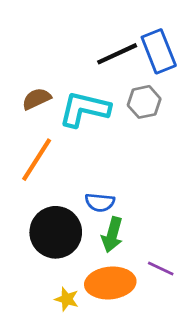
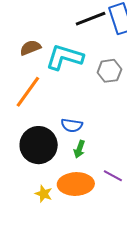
gray hexagon: (144, 102) -> (109, 71), moved
green arrow: (112, 235) -> (79, 149), size x0.7

